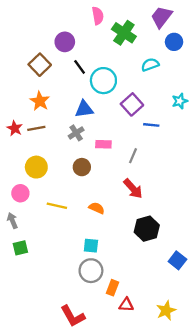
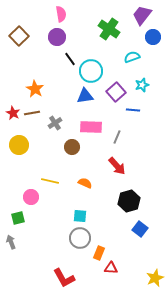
pink semicircle: (98, 16) -> (61, 14), moved
brown square: (40, 65) -> (19, 36), moved
cyan star: (180, 101) -> (142, 85), moved
blue triangle: (84, 109) -> (85, 96), moved
gray cross: (76, 133) -> (55, 123), moved
pink rectangle: (103, 144) -> (91, 127), size x1.5
yellow circle: (36, 167) -> (19, 145), moved
pink circle: (20, 193) -> (31, 197), moved
gray arrow: (12, 221) -> (11, 242), moved
blue square: (177, 260) -> (140, 229), moved
yellow star: (166, 310) -> (155, 278), moved

